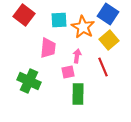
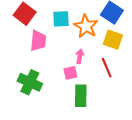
yellow square: (109, 40) -> (113, 40), turned -30
pink trapezoid: (48, 48) -> (38, 41), moved

